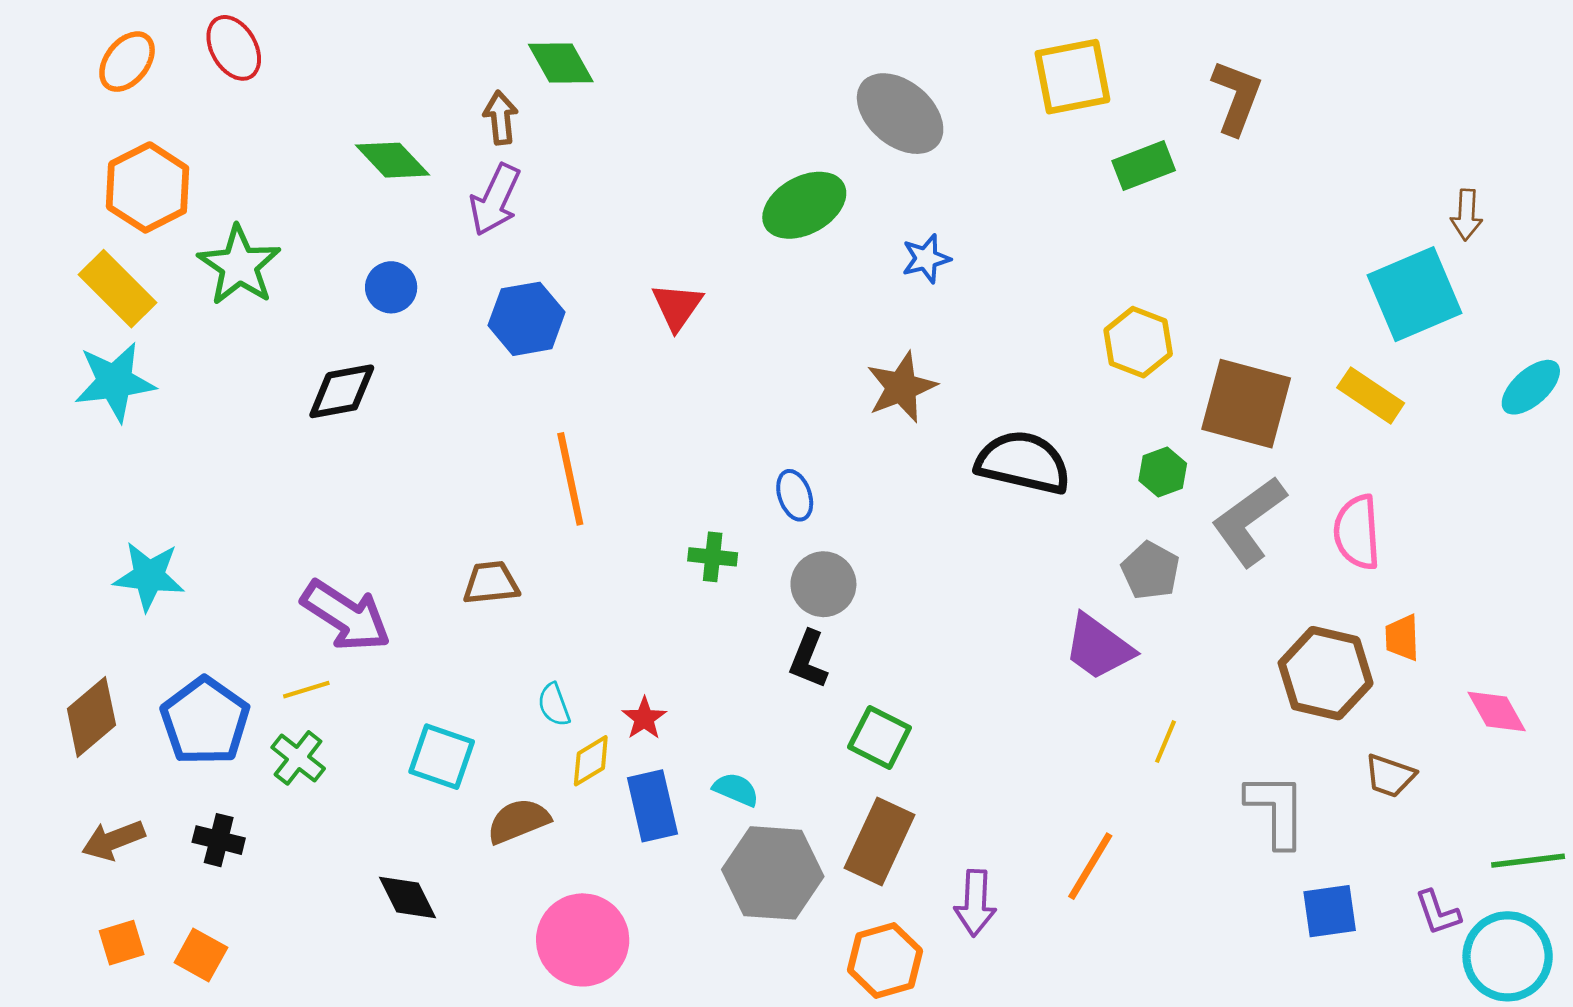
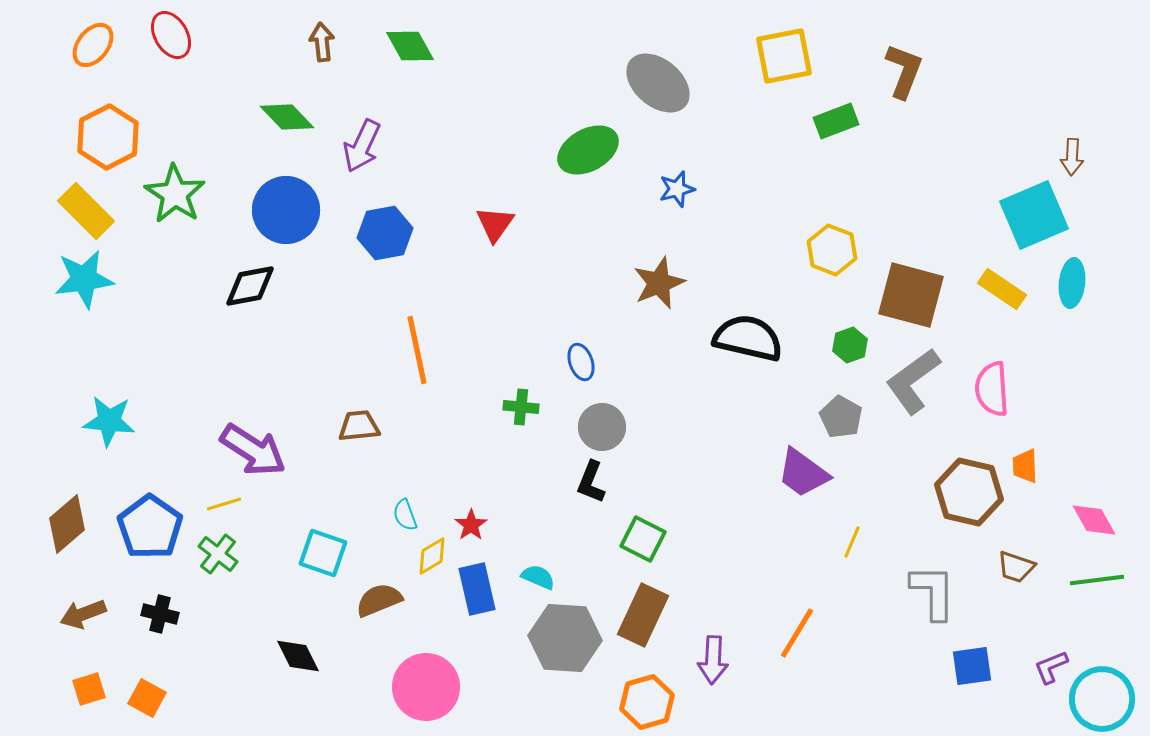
brown arrow: (501, 118) -> (322, 42), moved
blue circle: (391, 287) -> (286, 210), size x1.8
cyan ellipse: (1531, 387) -> (1072, 283), moved, turned -42
green line: (1528, 861) -> (1097, 580), moved
purple L-shape: (1438, 913) -> (1051, 667), turned 87

